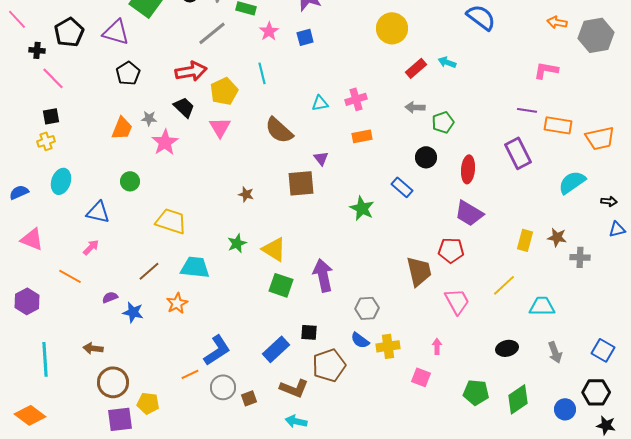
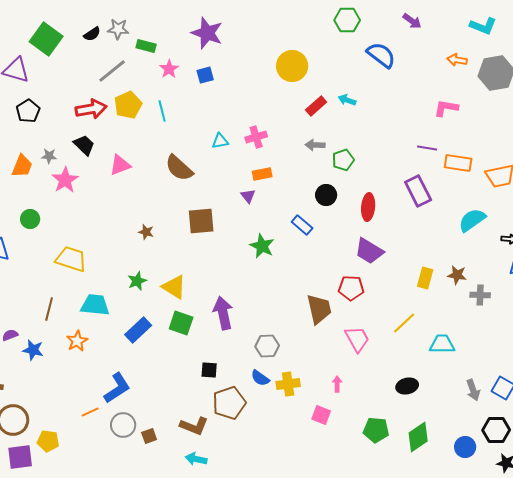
yellow pentagon: (224, 91) -> (128, 105), moved
pink triangle: (220, 127) -> (120, 165), turned 40
purple triangle: (321, 158) -> (248, 196), moved
brown line: (149, 271) -> (49, 309), turned -35
blue rectangle: (276, 349) -> (138, 330), moved
gray arrow: (555, 352) -> (473, 390), moved

